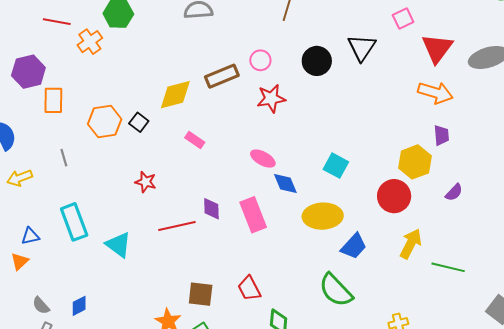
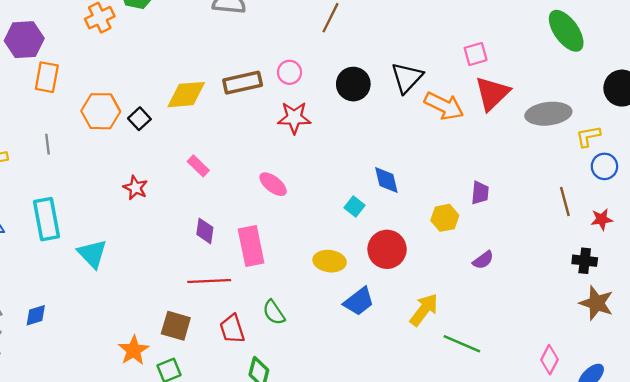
pink square: (403, 18) -> (476, 54), moved
orange arrow: (435, 93) -> (444, 106), moved
pink rectangle: (195, 140) -> (198, 166), moved
yellow hexagon: (415, 162) -> (445, 218), size x0.7
cyan square: (336, 166) -> (354, 206), size x0.7
blue diamond: (285, 183) -> (386, 180), moved
red circle: (394, 196) -> (387, 249), moved
yellow ellipse: (323, 216) -> (330, 261), size x0.7
red line: (177, 226) -> (209, 281), moved
green semicircle: (336, 290) -> (274, 312), moved, size x0.6

